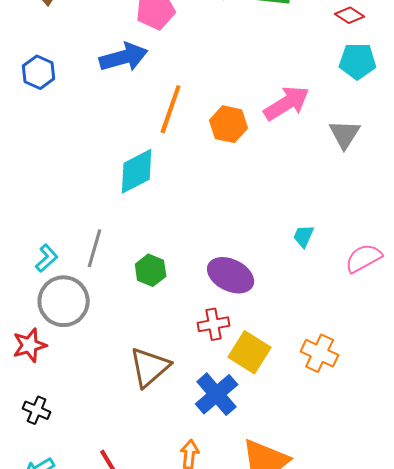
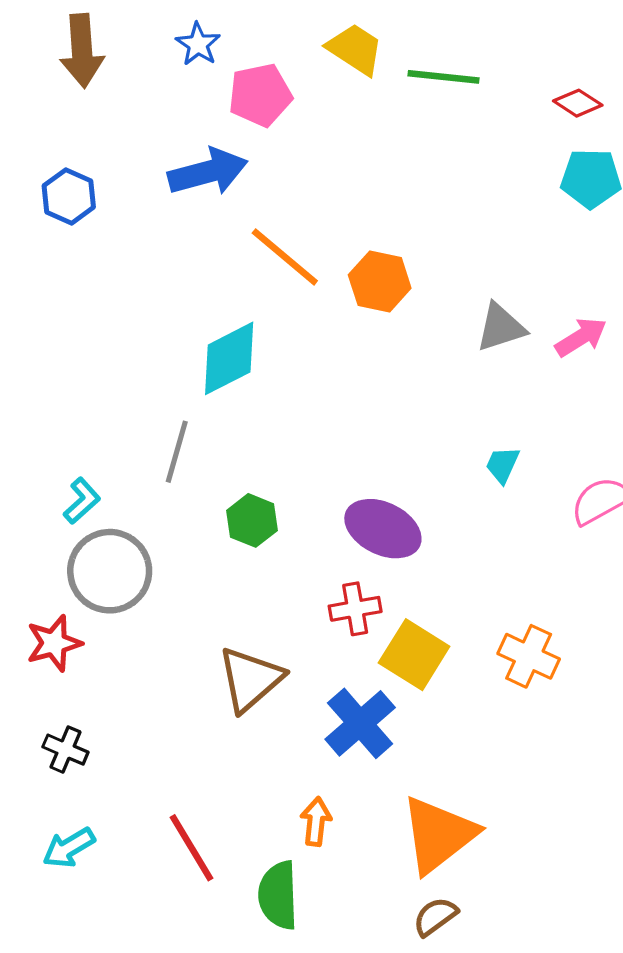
pink arrow: (287, 103) -> (581, 337), moved, size x0.7
orange line: (171, 109) -> (285, 257), turned -69
gray triangle: (345, 134) -> (501, 327), moved, turned 40
gray line: (95, 248) -> (177, 452), moved

